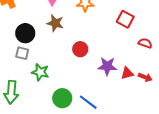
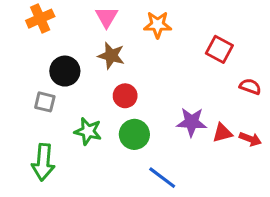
red circle: (80, 49) -> (125, 96), moved
gray square: (22, 53) -> (45, 102), moved
green circle: (62, 98) -> (134, 134), moved

